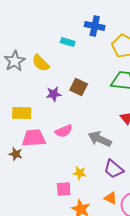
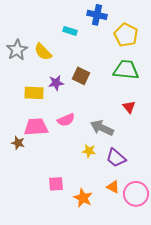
yellow rectangle: (22, 113) -> (34, 93), moved
yellow star: (80, 173) -> (89, 151), moved
pink square: (64, 189) -> (56, 184), moved

